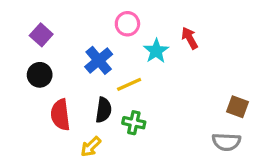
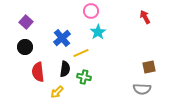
pink circle: (127, 24) -> (91, 11), moved
red arrow: (190, 38) -> (145, 17), moved
brown square: (238, 107) -> (149, 67), turned -32

